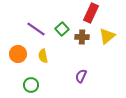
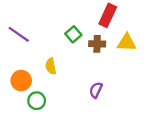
purple line: (36, 29) -> (19, 34), moved
yellow triangle: (107, 36) -> (127, 43), turned 42
orange circle: (18, 54) -> (21, 81), moved

